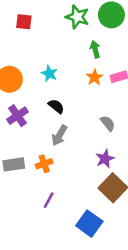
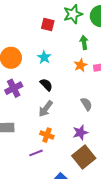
green star: (77, 17) -> (73, 14), turned 30
red square: (24, 22) -> (48, 24), moved
orange cross: (44, 164) -> (47, 135), moved, turned 32
purple line: (49, 200) -> (36, 153), moved, turned 32

